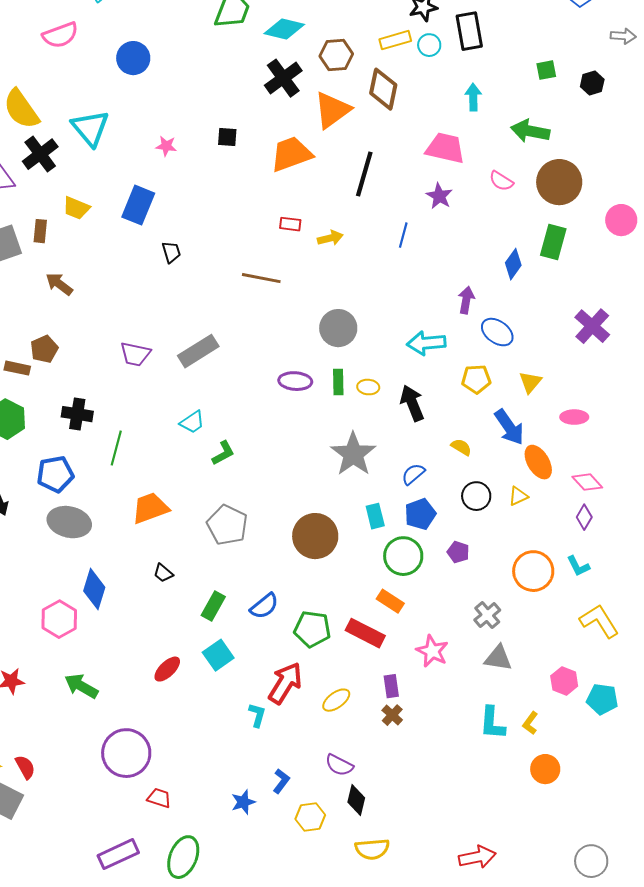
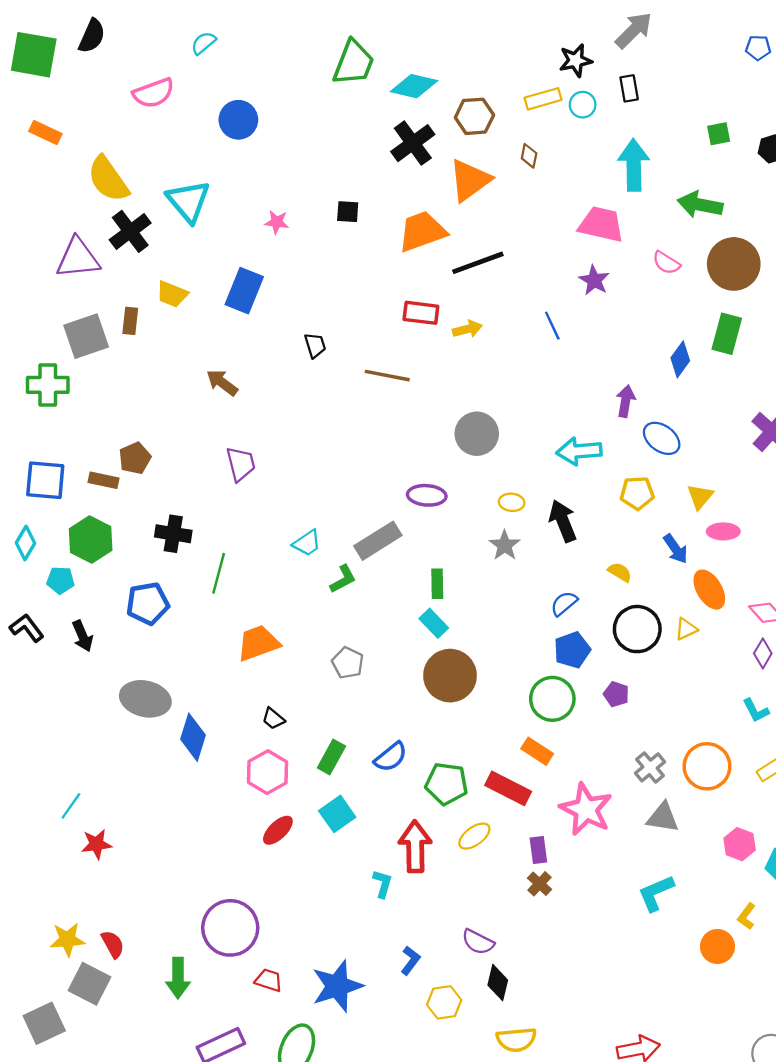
black rectangle: (469, 31) -> (629, 88), size x0.6
brown diamond: (383, 89) -> (529, 156), size x0.5
cyan arrow: (473, 97) -> (634, 165), size x1.6
black line: (364, 174) -> (478, 263), moved, turned 54
red rectangle: (290, 224) -> (421, 313), size x1.4
blue line: (403, 235) -> (552, 326), turned -40
black trapezoid: (171, 252) -> (315, 345), moved
brown arrow: (59, 284) -> (222, 383), moved
gray rectangle: (198, 351) -> (378, 541), moved
purple trapezoid: (135, 354) -> (241, 464), turned -116
green rectangle: (338, 382) -> (437, 584), moved
pink ellipse: (574, 417) -> (723, 531), moved
blue arrow: (509, 427) -> (676, 549), size x0.7
gray star: (353, 454) -> (505, 545), moved, size x0.6
black circle: (476, 496) -> (637, 629), size x1.4
cyan rectangle: (375, 516) -> (434, 623), moved, turned -30
gray ellipse: (69, 522) -> (145, 699), moved
gray pentagon: (227, 525) -> (348, 663), size x0.7
orange circle: (533, 571) -> (707, 766), moved
pink hexagon: (59, 619) -> (267, 772), moved
pink star: (432, 651) -> (586, 809), size x1.4
red arrow: (285, 683) -> (415, 847), turned -33
green arrow: (81, 686) -> (178, 978), moved, turned -120
yellow ellipse: (336, 700) -> (474, 836), moved
cyan L-shape: (492, 723) -> (656, 893), turned 63
yellow L-shape: (530, 723) -> (747, 916), moved
blue star: (243, 802) -> (337, 986), moved, size x1.8

